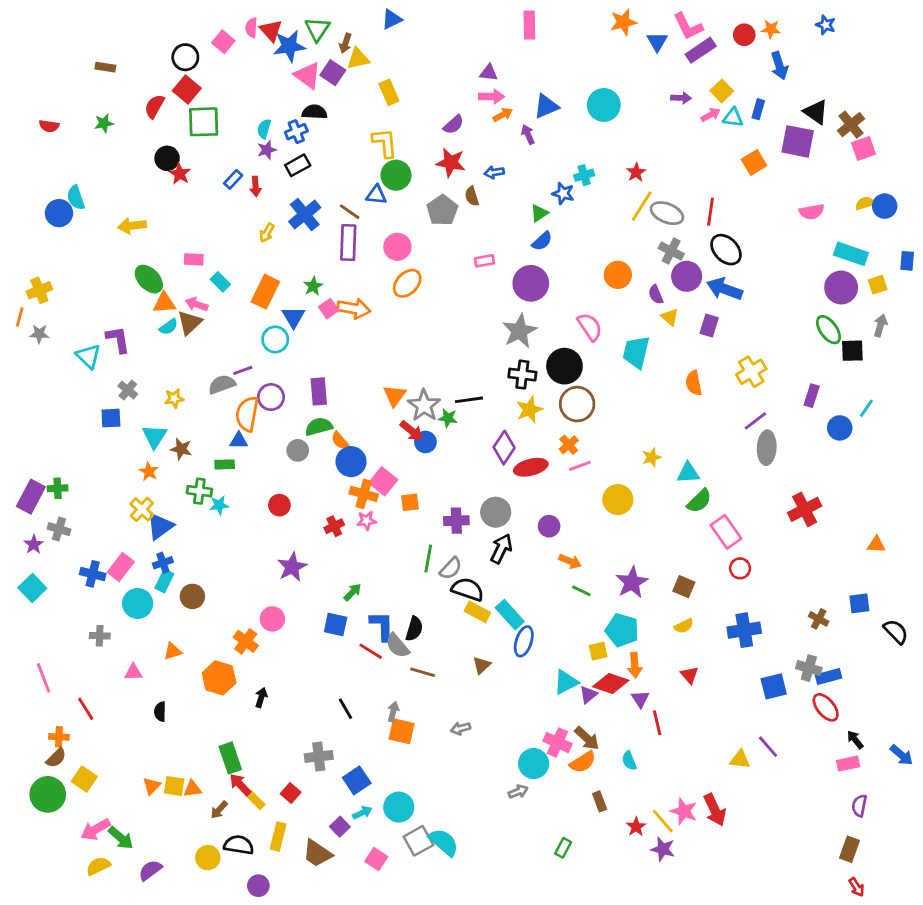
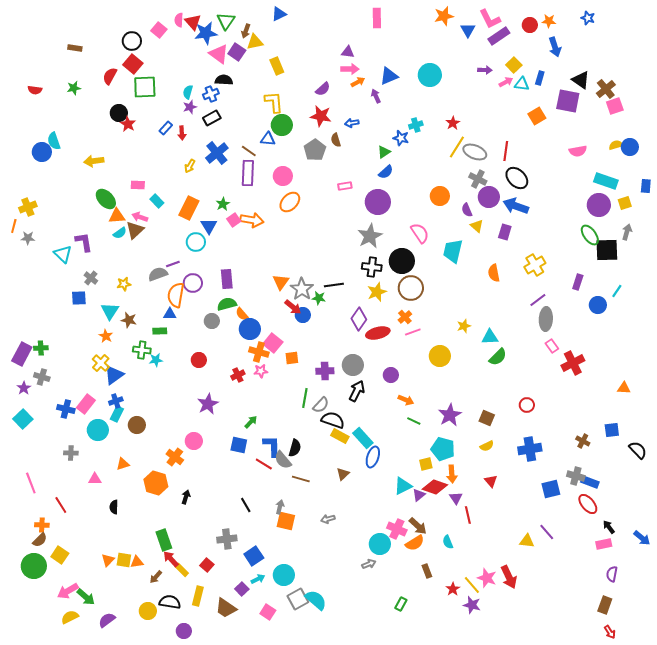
black square: (852, 351) -> (607, 250), size x1.4
pink rectangle: (726, 532) -> (552, 346), moved, size x0.6
blue rectangle: (828, 676) -> (590, 482), turned 36

